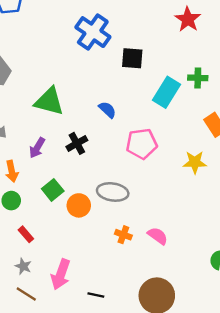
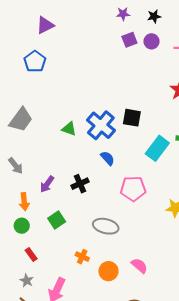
blue cross: (93, 32) -> (101, 125), moved
green triangle: (49, 101) -> (69, 129), moved, size x0.6
orange circle: (79, 205) -> (108, 271), moved
orange cross: (123, 235) -> (82, 257), moved

